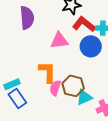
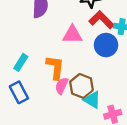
cyan rectangle: (12, 84) -> (21, 62), moved, turned -42
cyan triangle: (84, 97) -> (92, 100), turned 48

